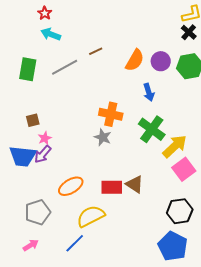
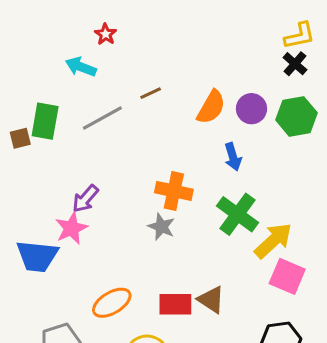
red star: (45, 13) -> (106, 34), moved
brown square: (33, 120) -> (20, 138), moved
pink star: (45, 138) -> (71, 228), size x1.5
purple arrow: (43, 154) -> (85, 199), moved
pink square: (184, 169) -> (287, 276), turned -30

